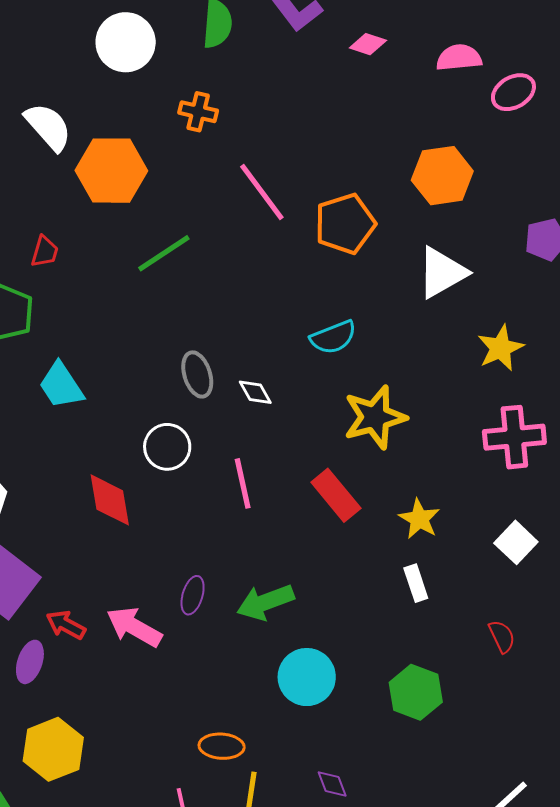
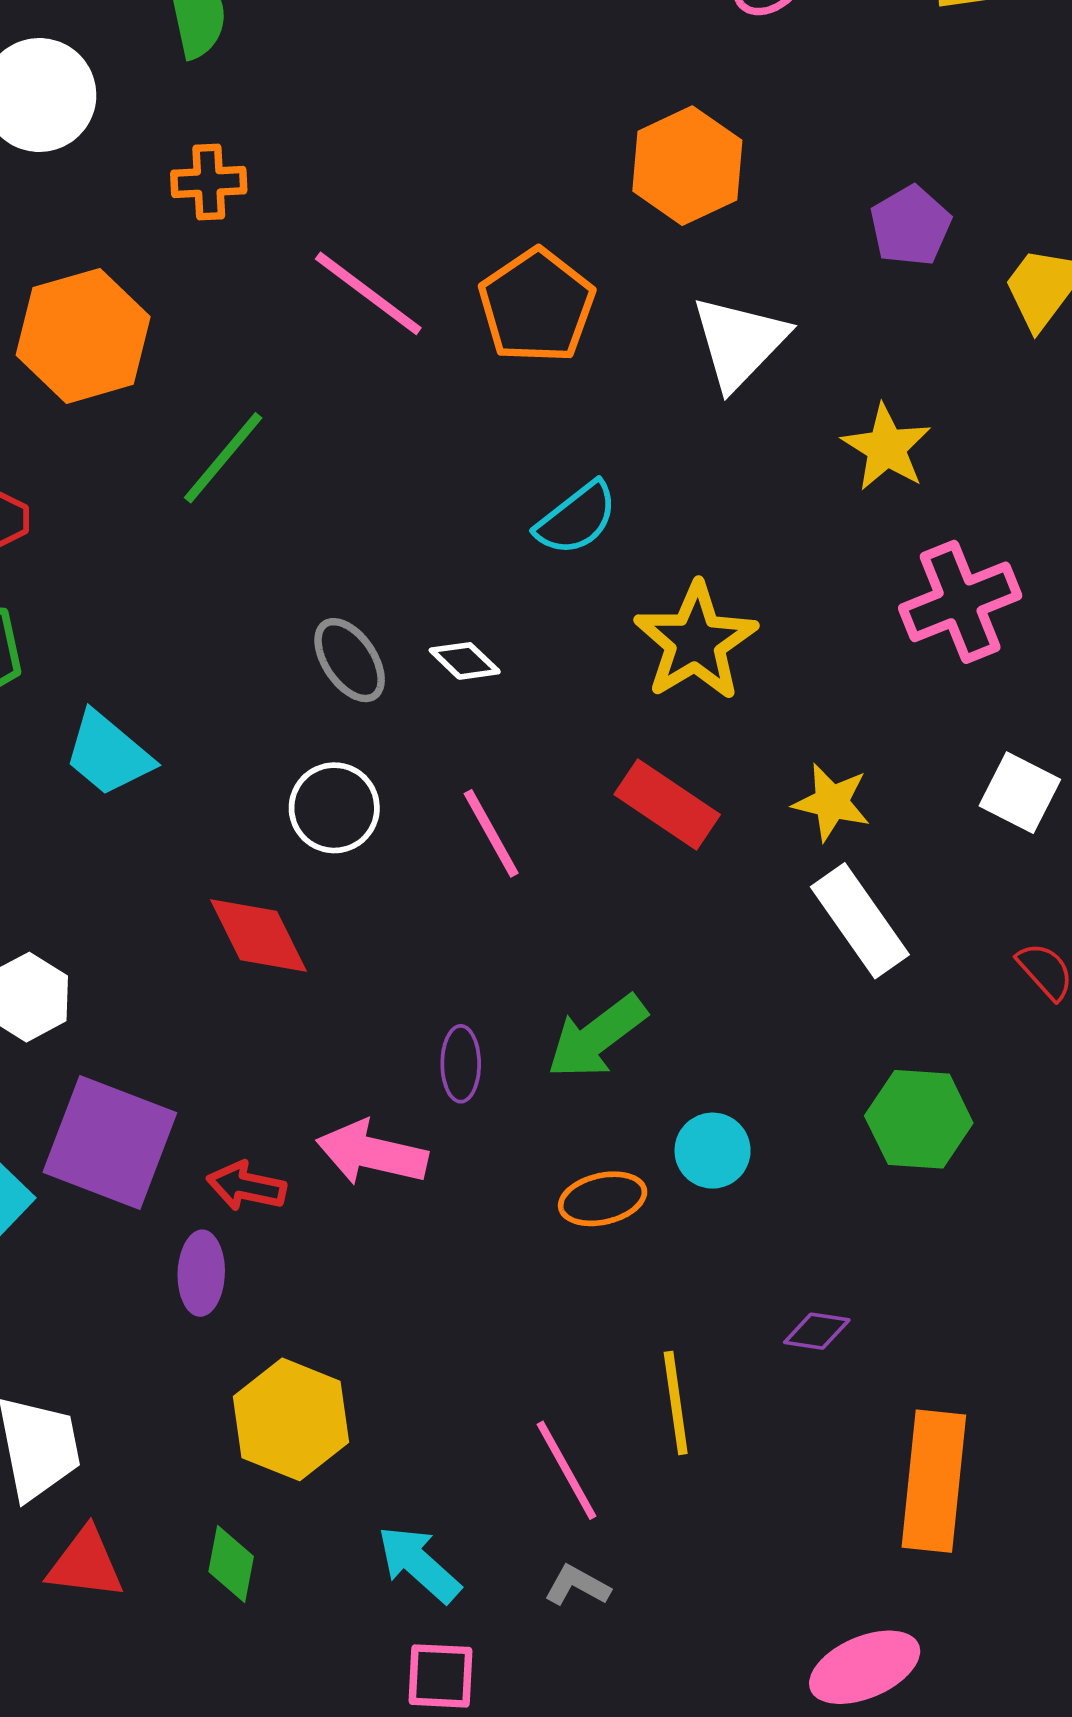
white rectangle: (416, 583) -> (860, 921), size x1.6
cyan circle: (307, 677) -> (713, 1151), size x0.7
orange ellipse: (222, 746) -> (603, 1199), moved
purple diamond: (332, 784) -> (817, 1331), turned -44

